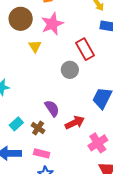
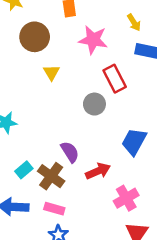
pink star: (52, 24) -> (93, 40), moved, turned 30
brown cross: (38, 128) -> (51, 176), size x1.5

